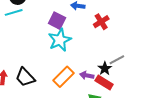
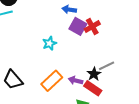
purple square: (57, 21) -> (78, 26), moved
cyan star: (60, 40) -> (49, 43), size x0.6

